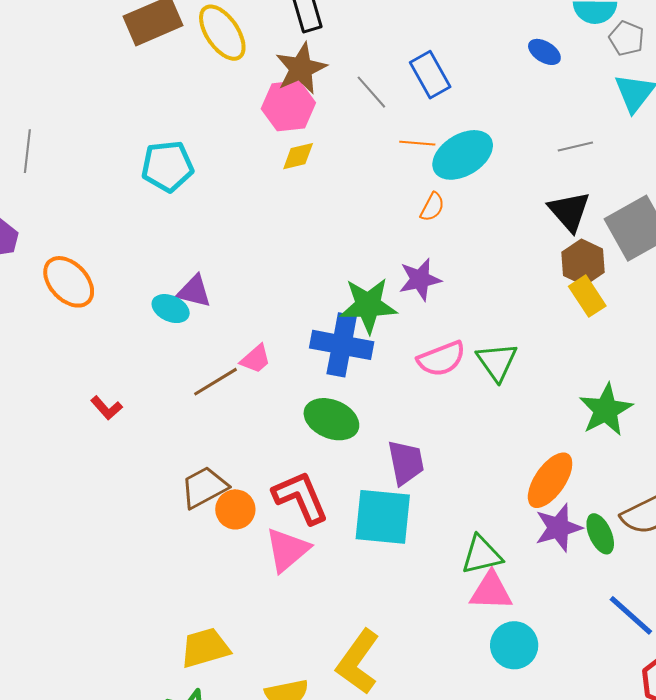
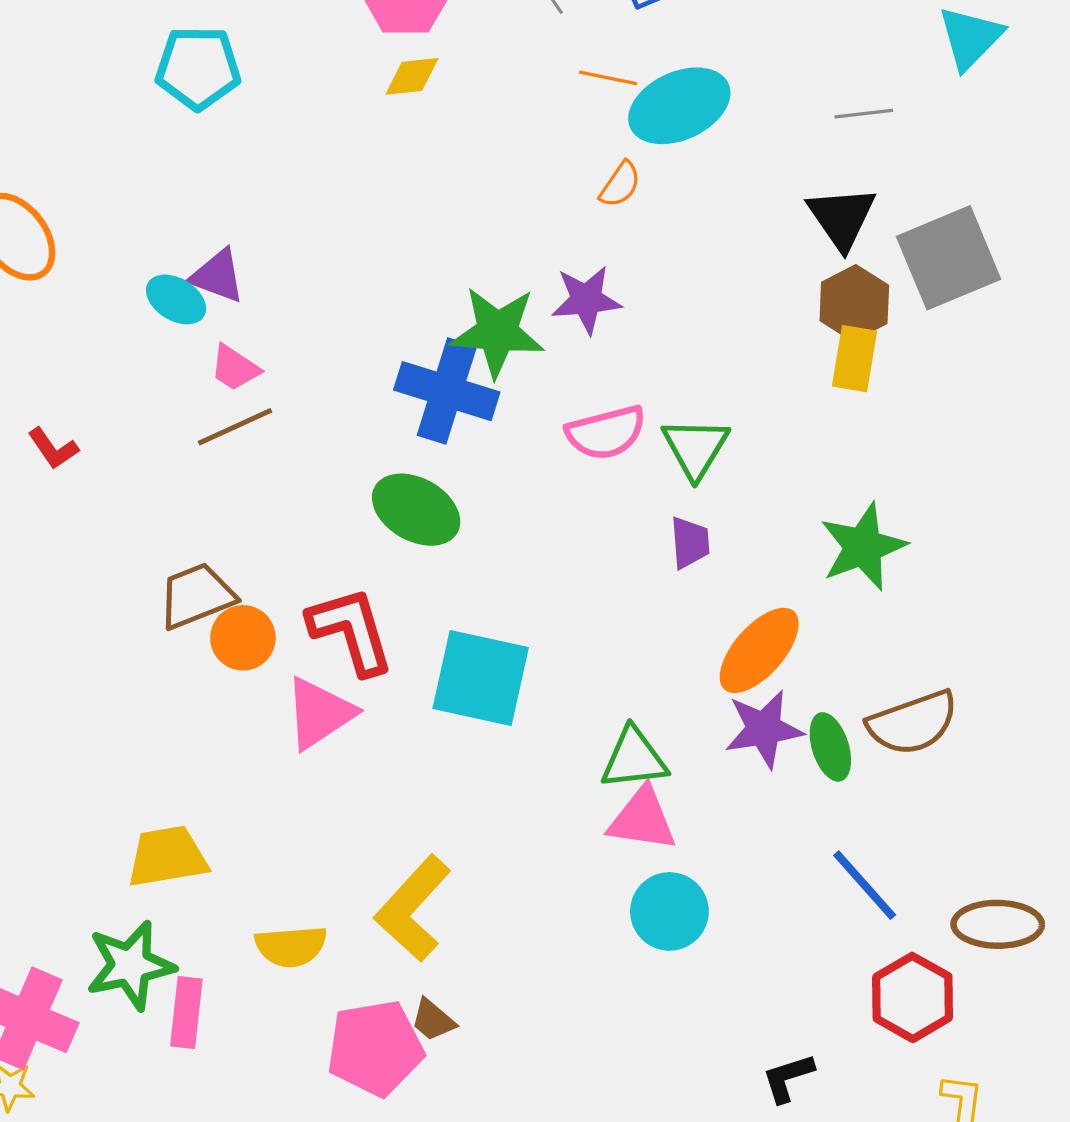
yellow rectangle: (587, 296) -> (855, 359), turned 36
pink trapezoid: (256, 359) -> (235, 368), moved, turned 68
purple trapezoid: (406, 462) -> (690, 542), moved, size x0.7

